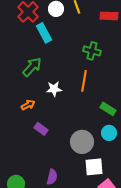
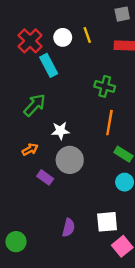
orange line: (84, 81) -> (109, 123), moved
gray circle: (82, 142) -> (70, 160), moved
purple semicircle: (52, 177) -> (69, 228), moved

